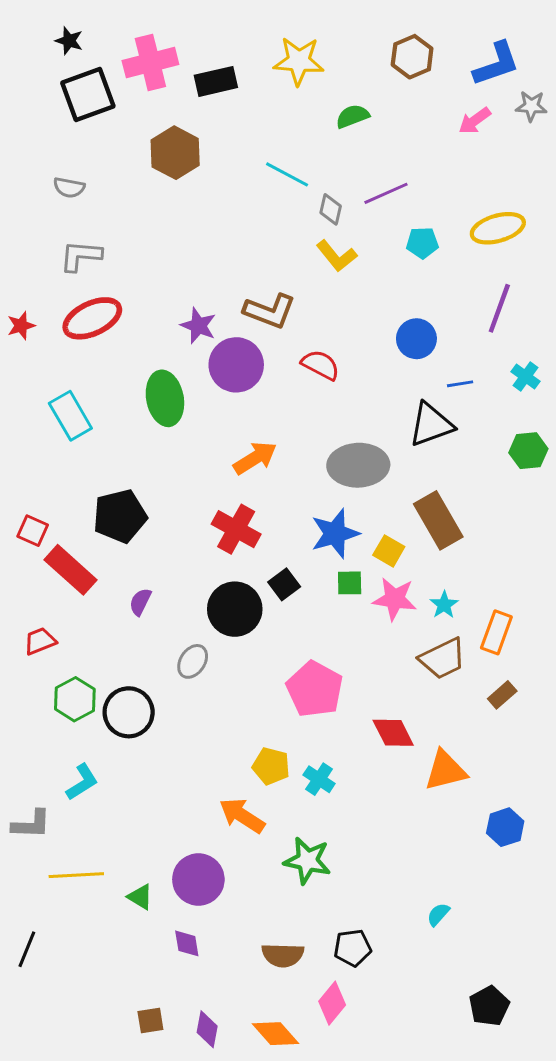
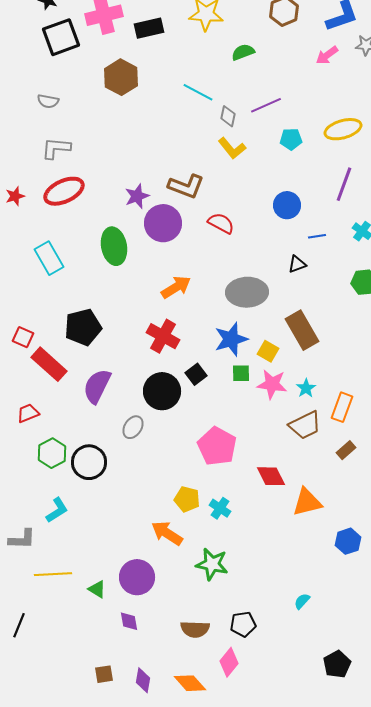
purple star: (198, 326) -> (137, 196), turned 30
black triangle: (431, 424) -> (297, 264), size x0.6
purple semicircle: (140, 602) -> (97, 386), size x1.8

